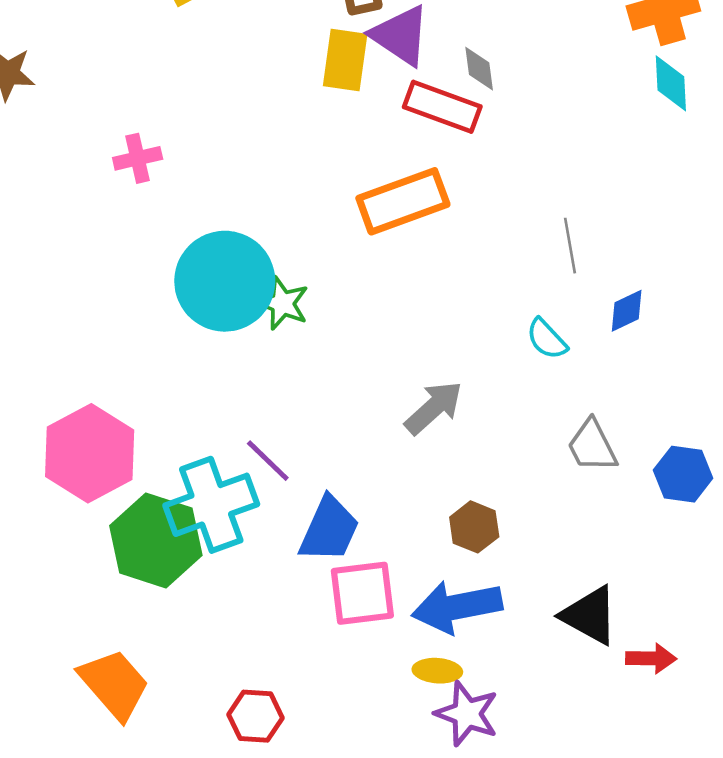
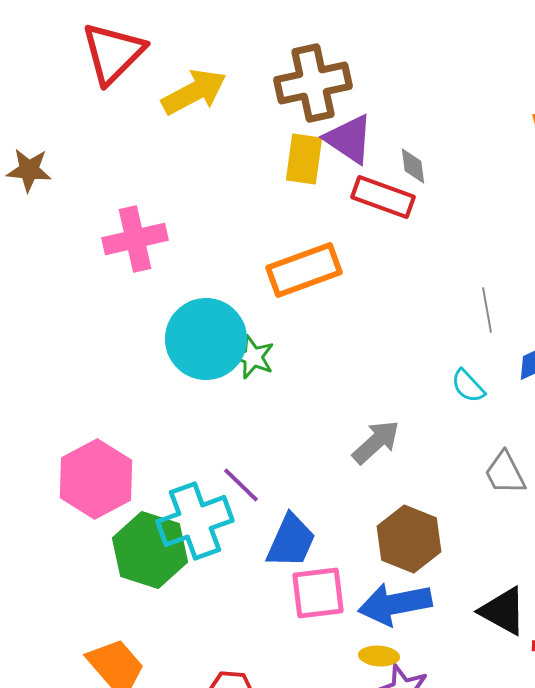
pink cross: (138, 158) -> (135, 239), size x1.6
orange rectangle: (403, 201) -> (304, 270), moved
brown hexagon: (474, 527) -> (409, 539), size x1.6

